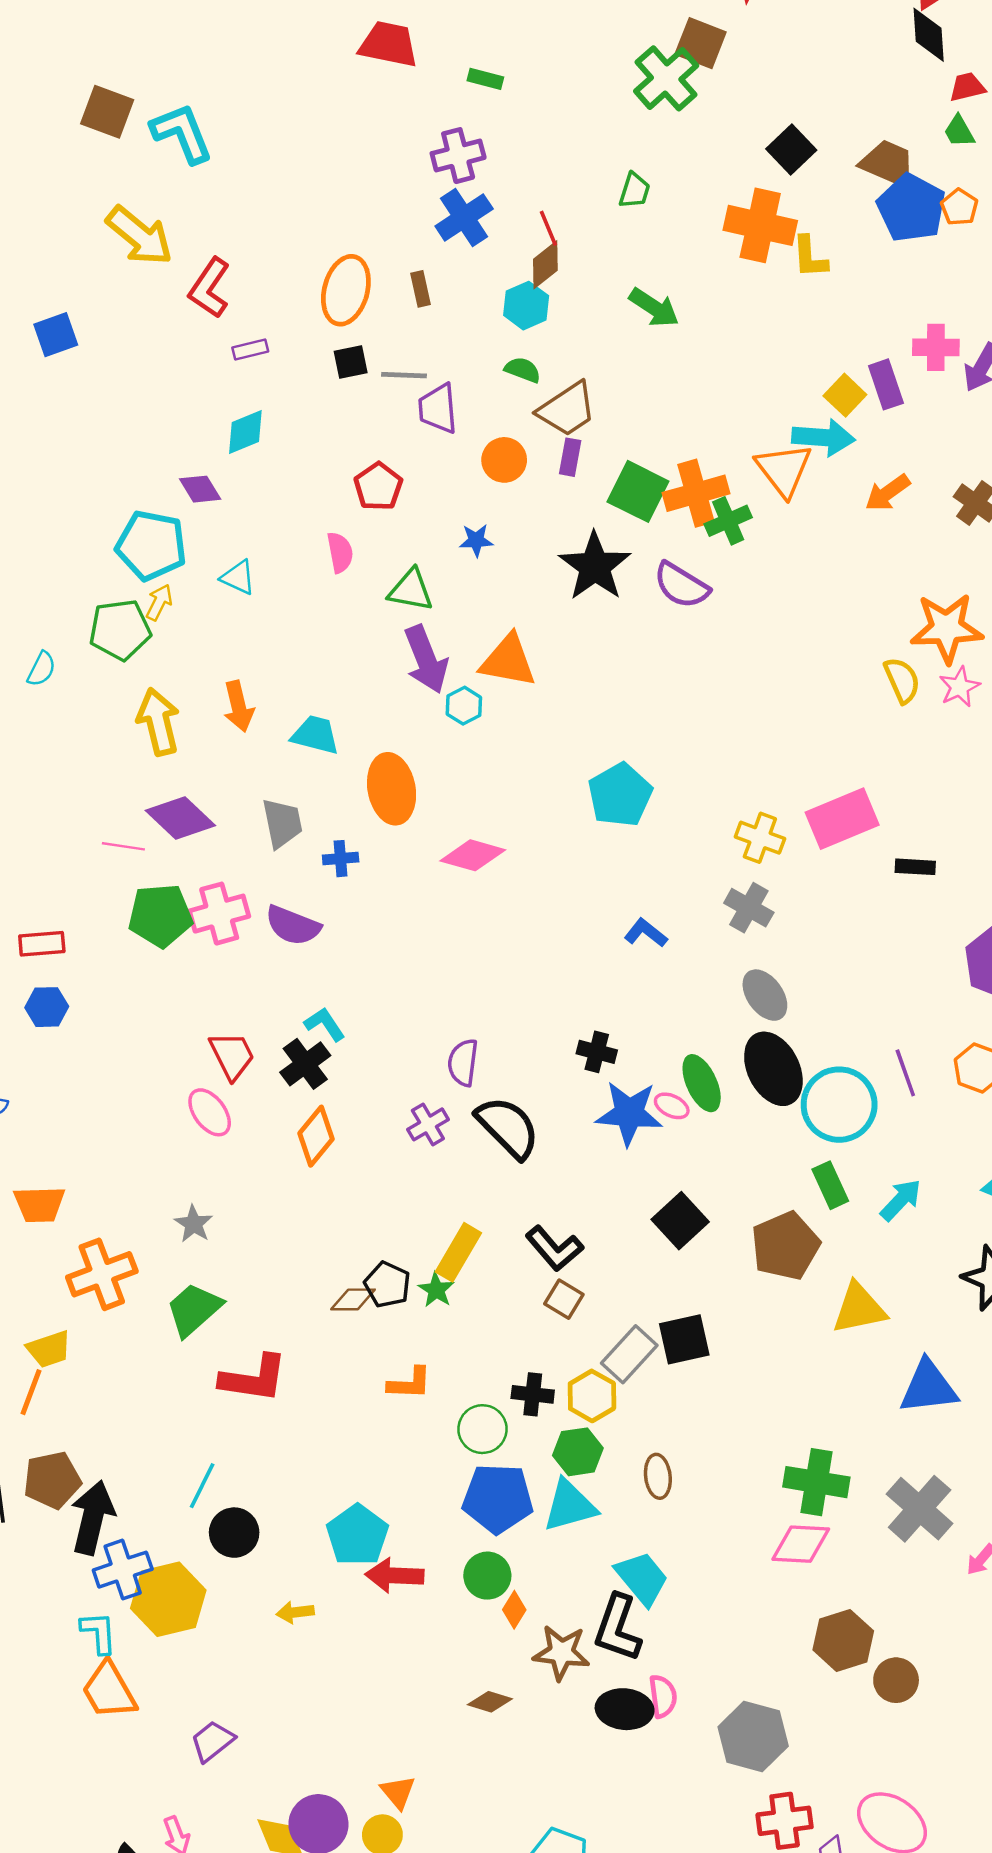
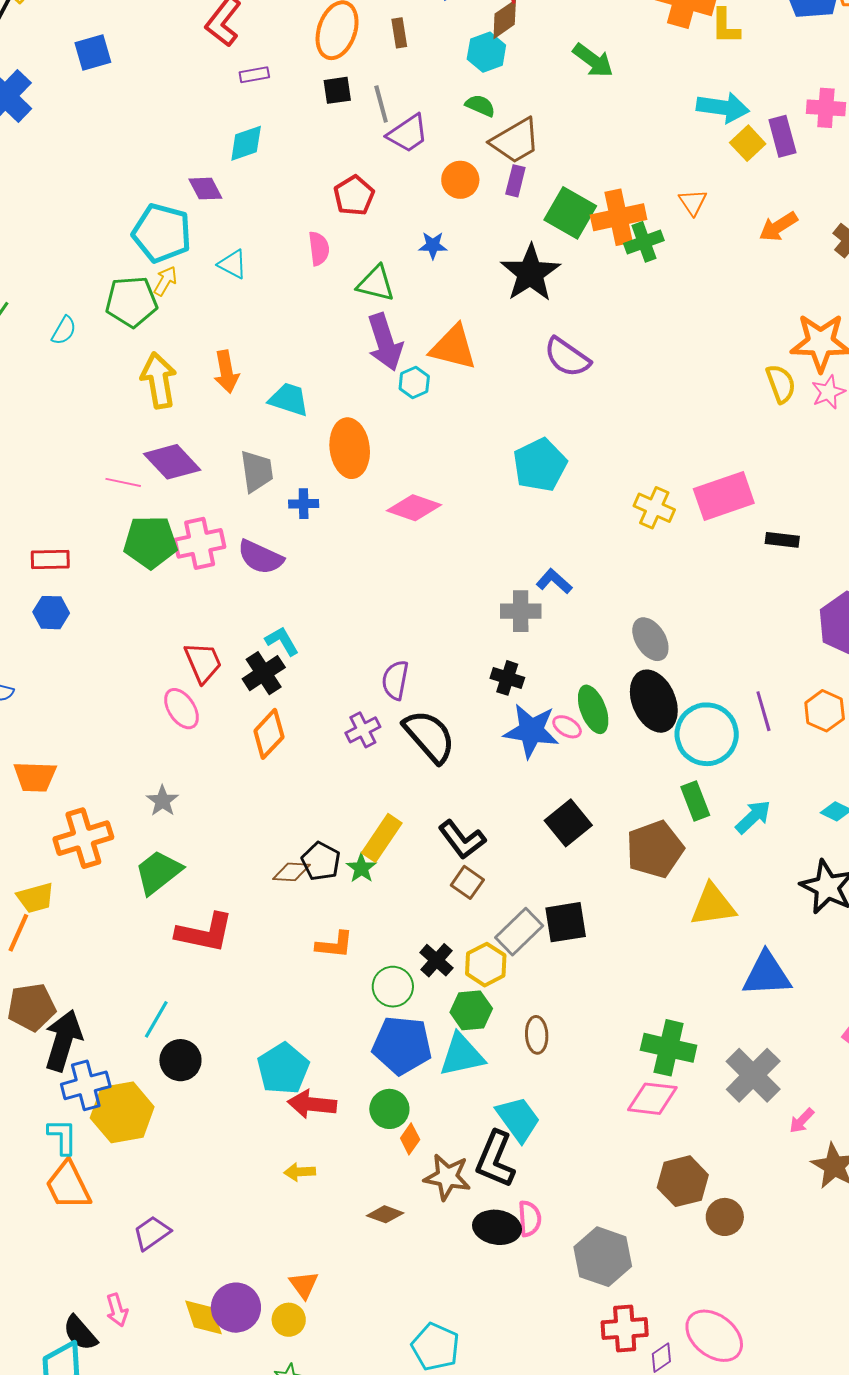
gray line: (404, 375) -> (381, 104), turned 69
purple trapezoid: (438, 409) -> (408, 134), turned -123
cyan arrow: (823, 437) -> (723, 107), moved
orange triangle: (784, 470) -> (693, 202), size x0.6
purple semicircle: (681, 585) -> (567, 357), moved
gray cross: (749, 908) -> (521, 611), moved, turned -33
black cross: (533, 1394) -> (436, 960), turned 32
yellow arrow: (295, 1612) -> (300, 1172), moved

